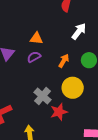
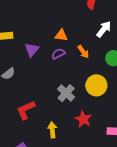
orange arrow: (64, 61) -> (83, 52), moved, turned 112
red star: (59, 112) -> (83, 119), moved, turned -30

